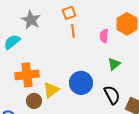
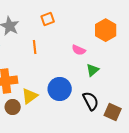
orange line: (73, 31) -> (35, 47), moved
pink semicircle: (104, 36) -> (79, 50), moved, turned -72

